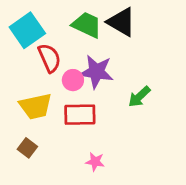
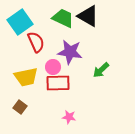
pink circle: (73, 80) -> (53, 67), moved

